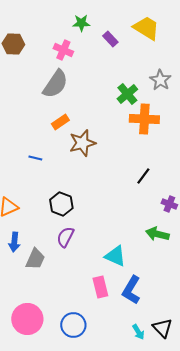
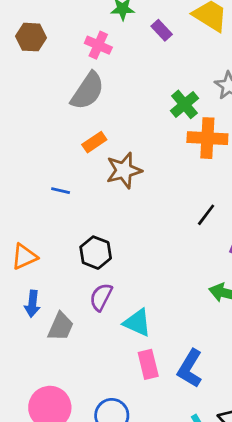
cyan triangle: (115, 256) -> (137, 323), moved

